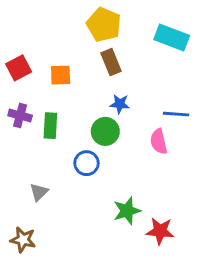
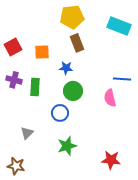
yellow pentagon: (104, 25) -> (72, 17), turned -30
blue star: (120, 104) -> (66, 68), moved
green star: (127, 211) -> (67, 146), moved

